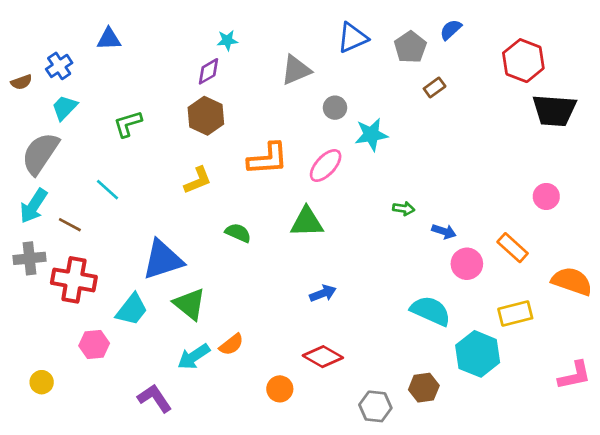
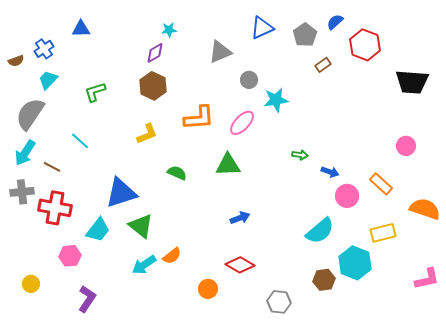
red hexagon: (523, 61) -> (365, 45), moved
cyan semicircle: (431, 311) -> (320, 231), turned 116
brown hexagon: (424, 388) -> (324, 280), moved
purple L-shape: (155, 398) -> (87, 299), moved, turned 68

